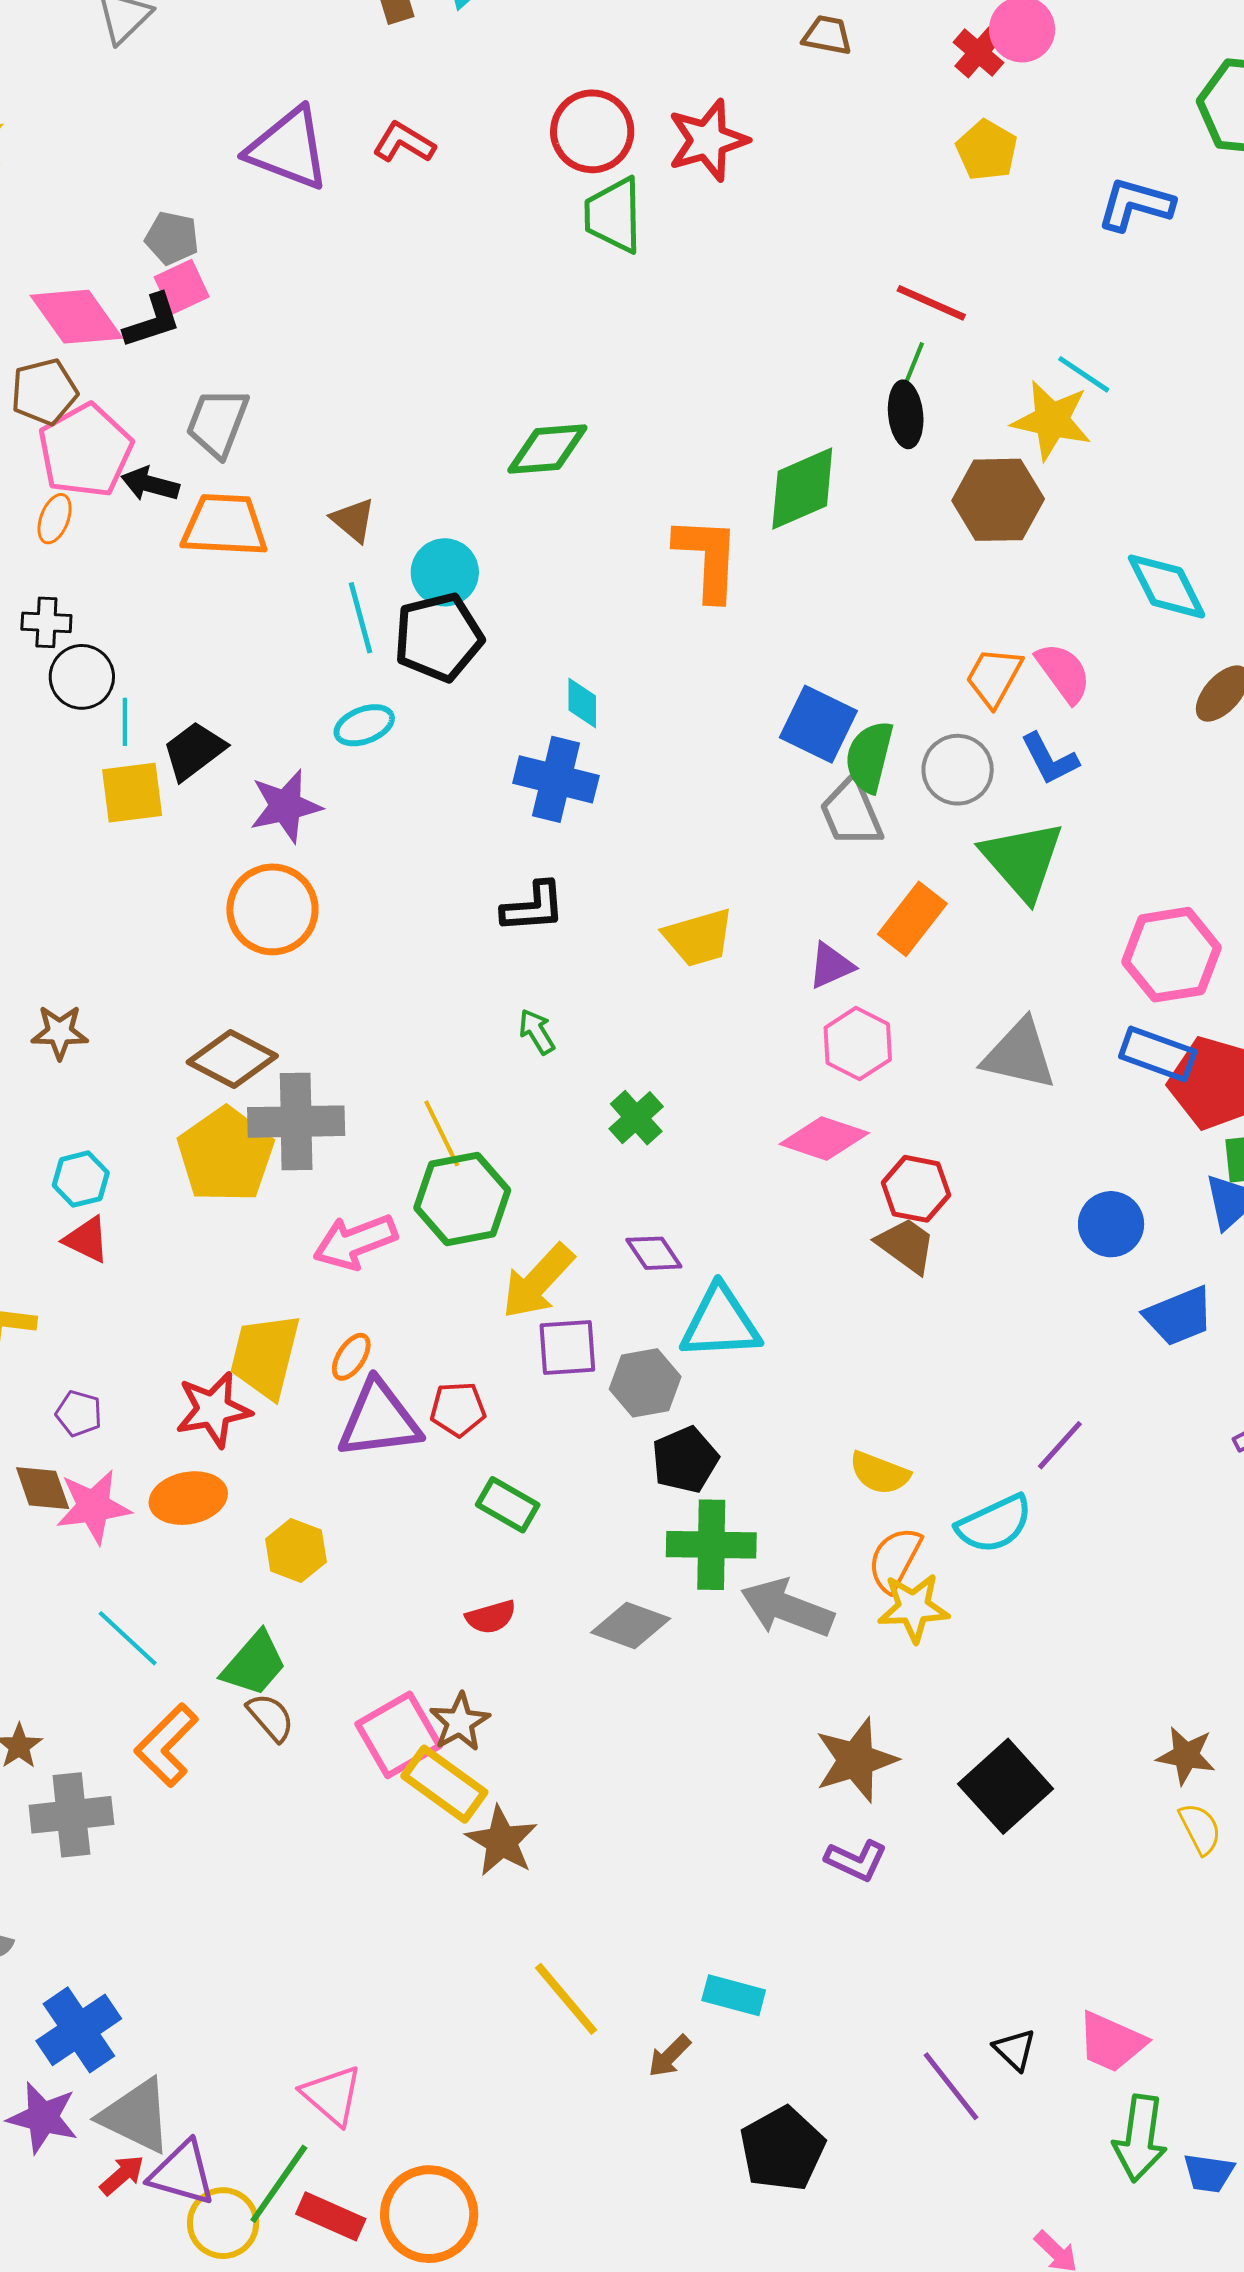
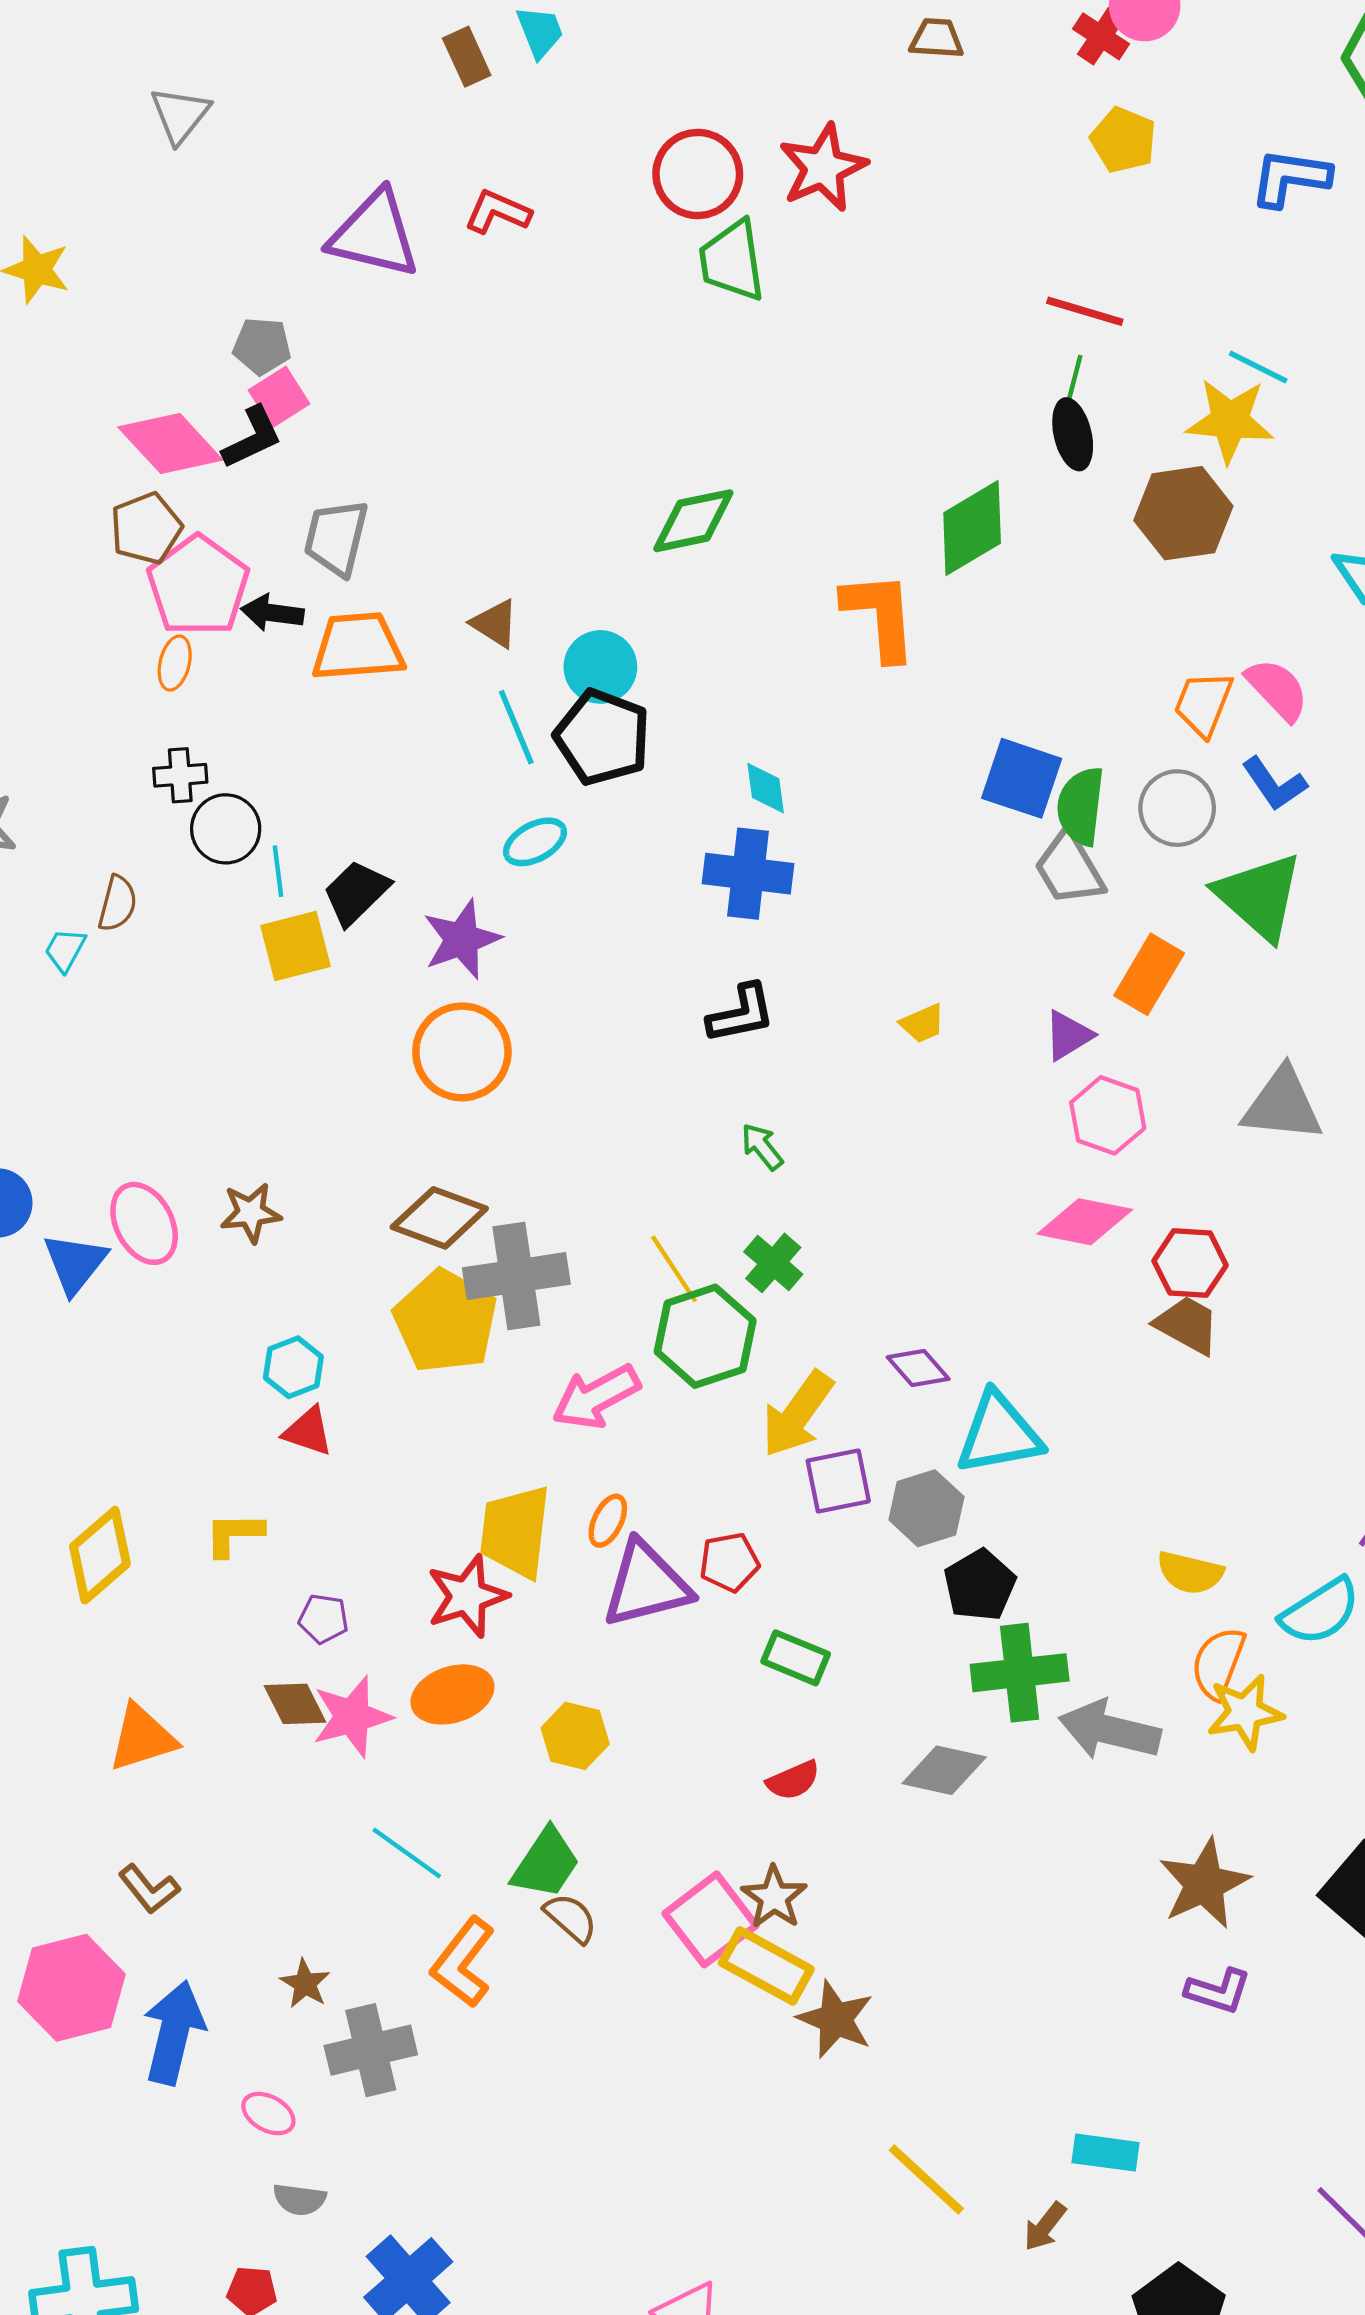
black pentagon: (438, 637) -> (602, 737), turned -30
yellow trapezoid: (699, 937) -> (923, 1023), size x0.6
green cross: (636, 1118) -> (773, 1263), moved

